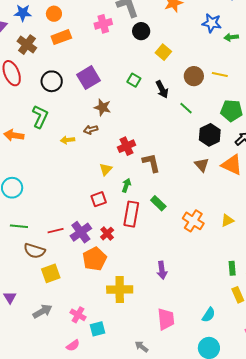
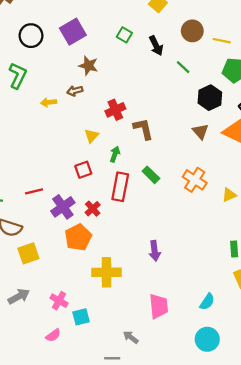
yellow line: (220, 75) -> (222, 41), moved
orange cross: (193, 221) -> (195, 180), moved
red line: (56, 231) -> (34, 191), moved

